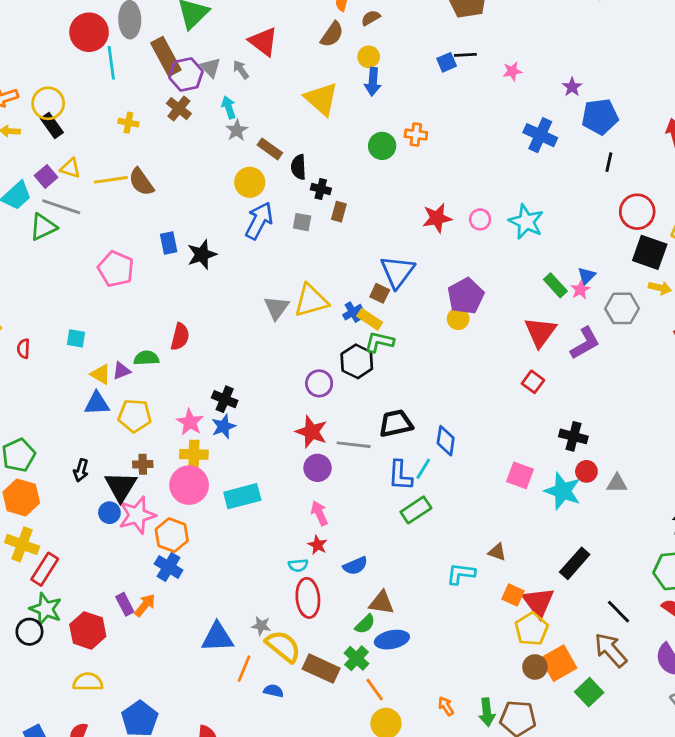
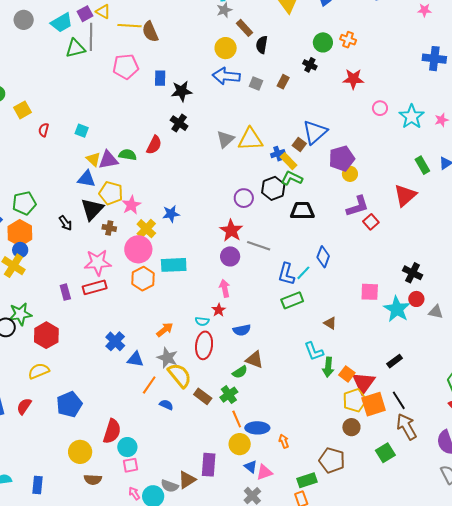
blue cross: (540, 135) -> (434, 59), turned -30
black cross: (321, 189) -> (310, 65), moved
gray line: (61, 207) -> (91, 37), turned 60
red star: (437, 218) -> (353, 79), moved
blue arrow: (259, 221) -> (226, 76), turned -124
pink pentagon: (116, 269) -> (126, 67), moved, turned 30
pink star: (580, 290) -> (442, 120), moved
purple pentagon: (466, 296) -> (342, 158), moved
purple L-shape: (585, 343) -> (358, 206), moved
purple triangle: (121, 371) -> (108, 160), size x1.5
red square: (533, 382) -> (371, 222), moved
black cross: (225, 399) -> (179, 123), moved
pink star: (190, 422) -> (131, 205), moved
black trapezoid: (396, 423) -> (302, 211), moved
yellow cross: (194, 454) -> (146, 229), turned 30
black arrow: (81, 470) -> (65, 223), turned -63
pink square: (520, 475) -> (370, 292), turned -30
black triangle: (121, 487) -> (92, 209), moved
blue circle: (109, 513) -> (20, 250), moved
orange hexagon: (172, 535) -> (143, 279), moved
brown triangle: (497, 552) -> (330, 323), moved
black rectangle: (575, 563) -> (395, 361), size x0.7
blue cross: (169, 567) -> (115, 341), moved
red rectangle: (45, 569) -> (95, 287), moved, turned 30
cyan L-shape: (461, 574) -> (314, 351), turned -130
purple rectangle: (125, 604) -> (65, 292), moved
orange arrow: (145, 605) -> (165, 330), moved
green star: (46, 609) -> (20, 314), turned 30
black line: (618, 612) -> (399, 400), moved
gray star: (261, 626) -> (167, 358), size x1.5
blue triangle: (217, 637) -> (135, 359), size x0.7
blue ellipse: (392, 640) -> (257, 428), moved
orange square: (559, 663) -> (374, 404), moved
brown rectangle: (321, 669) -> (203, 396), size x0.7
yellow semicircle: (88, 682) -> (39, 371), turned -35
green arrow: (487, 712) -> (328, 367), moved

